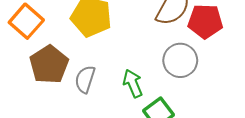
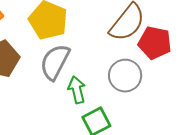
gray semicircle: (85, 79) -> (55, 62), moved, size x1.4

